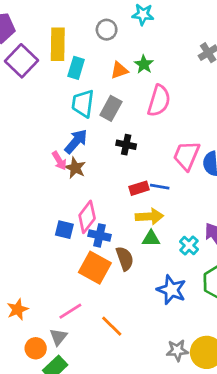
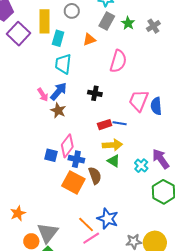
gray circle: (107, 30) -> (72, 11), moved
green star: (144, 64) -> (128, 23), moved
gray rectangle: (111, 108) -> (107, 21), moved
pink arrow: (59, 161) -> (43, 95), moved
green triangle: (151, 239) -> (114, 161), turned 32
blue star: (171, 290) -> (108, 219), moved
pink line: (70, 311) -> (91, 238), moved
gray triangle: (58, 337) -> (48, 233), size x1.6

